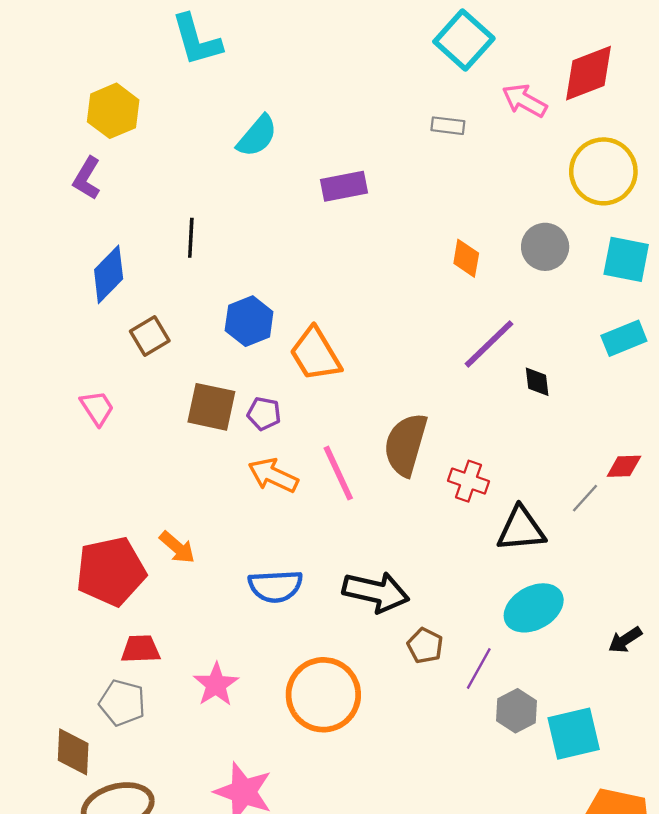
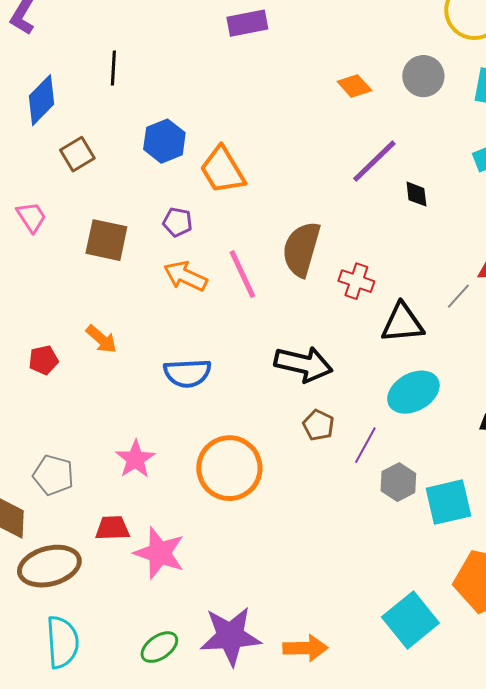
orange diamond: (466, 258) -> (354, 86), turned -52
brown square: (211, 407) -> (106, 240), moved
red pentagon: (111, 571) -> (43, 360), size x0.5
black arrow: (376, 592) -> (303, 364), moved
red trapezoid: (141, 649) -> (112, 528), moved

